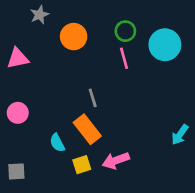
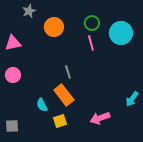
pink circle: (18, 113) -> (13, 75), moved
pink arrow: (116, 161) -> (100, 118), moved

